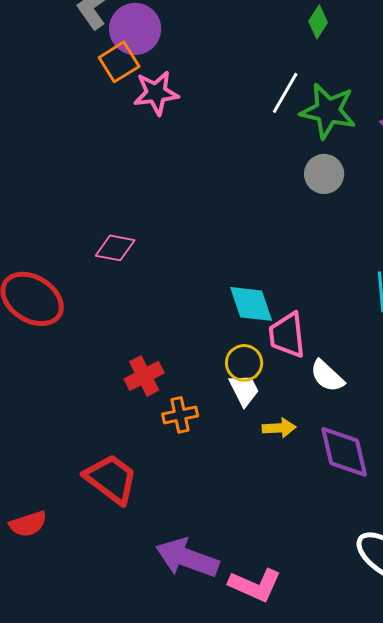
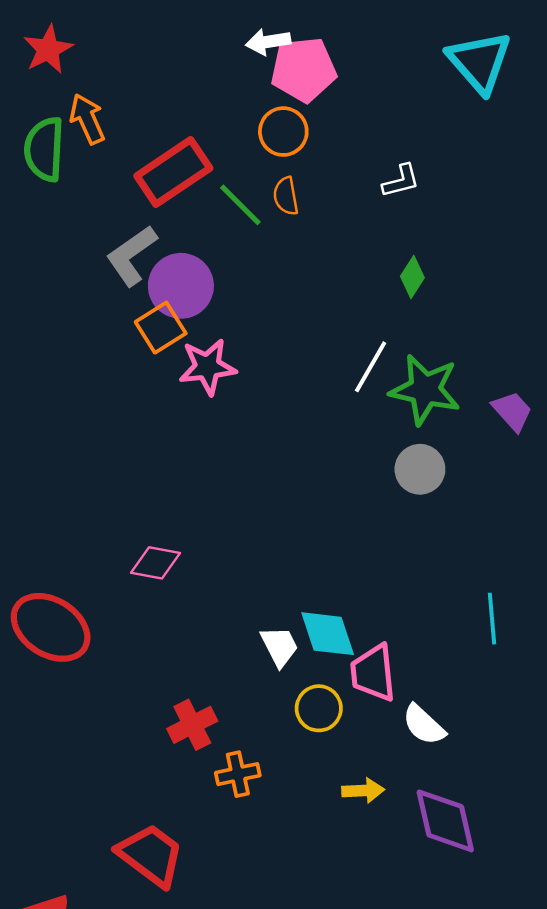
white trapezoid: (244, 390) -> (280, 646), moved

